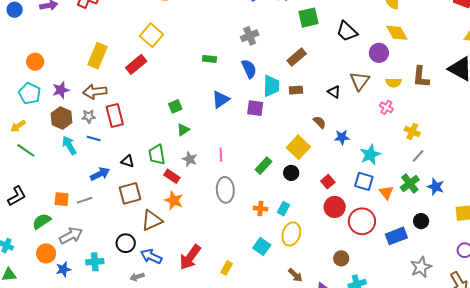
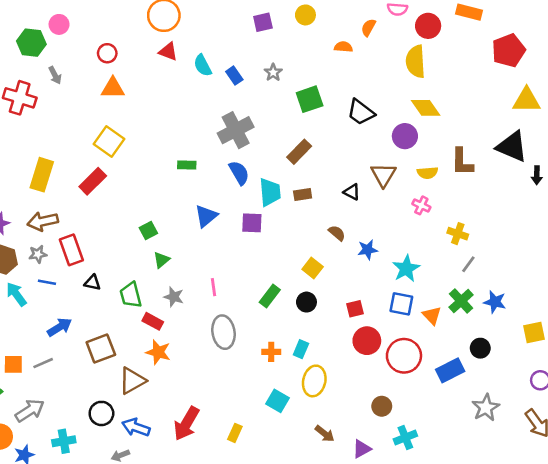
gray cross: (250, 36) -> (236, 130), size x1.5
yellow square: (298, 147) -> (313, 268), size x0.7
black triangle: (128, 161) -> (92, 283), moved
red square: (328, 182) -> (355, 309), turned 32

